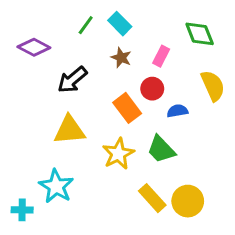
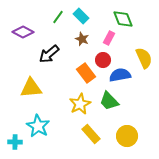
green diamond: (200, 34) -> (123, 19), moved
blue semicircle: (177, 111) -> (120, 75), size x1.5
yellow triangle: (69, 130) -> (31, 88), moved
yellow rectangle: (152, 198) -> (91, 134), moved

